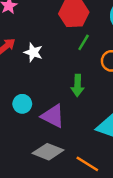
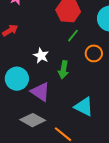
white star: (33, 52) -> (41, 56), moved
cyan circle: (22, 104) -> (17, 79), size x1.5

